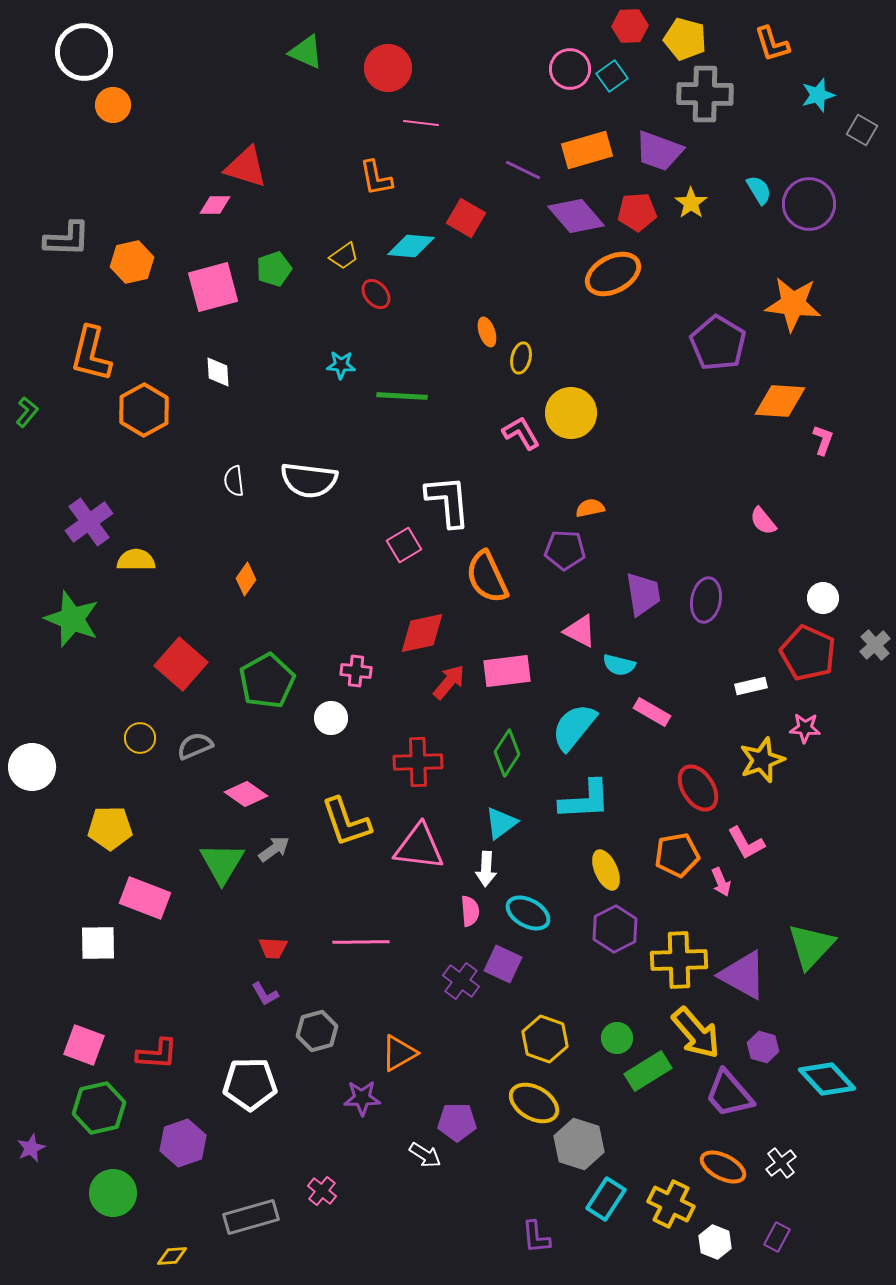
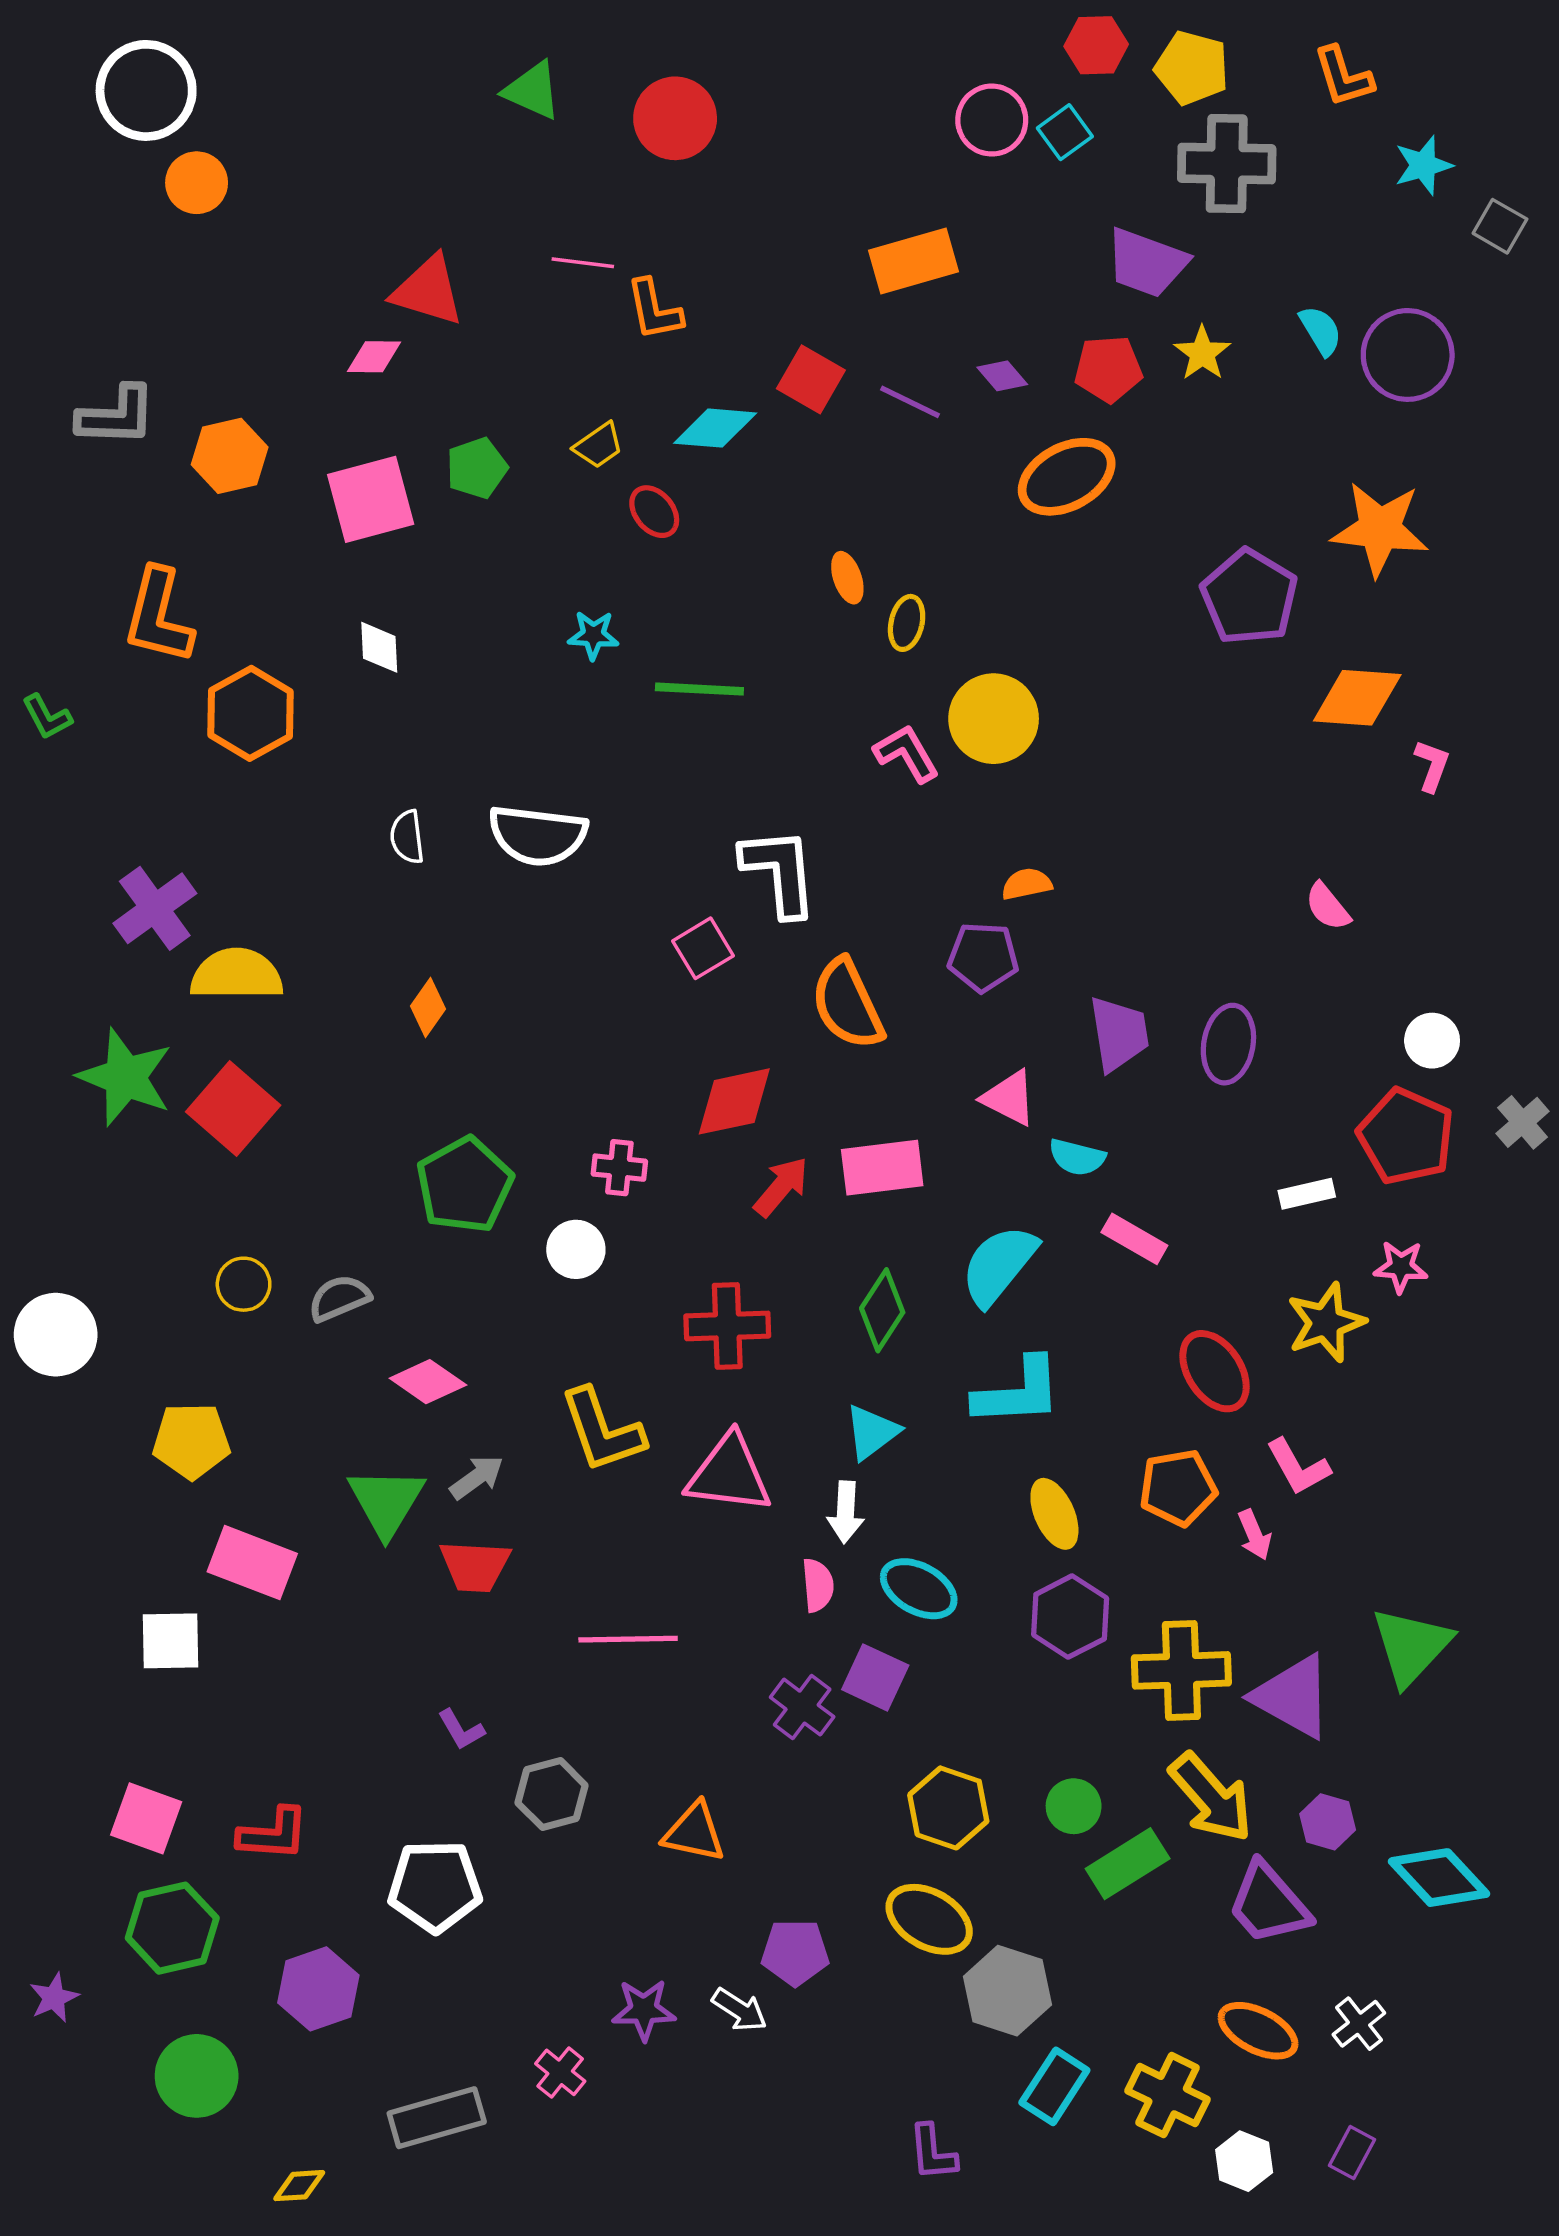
pink line: (421, 123) -> (583, 263), moved
orange rectangle: (587, 150) -> (913, 261), moved
purple line: (523, 170) -> (910, 402), moved
purple diamond: (576, 216) -> (1002, 376), size x0.5
green L-shape: (27, 412) -> (47, 717), turned 112
yellow semicircle: (136, 560) -> (237, 974), size x1.4
red square: (181, 664) -> (233, 1108), moved
red trapezoid: (273, 948) -> (475, 1566), moved, size x1.4
orange triangle: (399, 1053) -> (694, 1832), turned 42
purple star: (362, 1098) -> (644, 2010), moved

